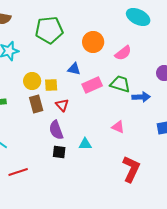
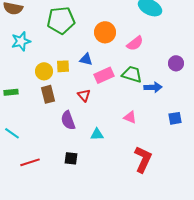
yellow square: (51, 85) -> (63, 66), moved
red triangle: (62, 105) -> (84, 95), moved
black square: (59, 152) -> (71, 158), moved

